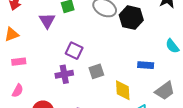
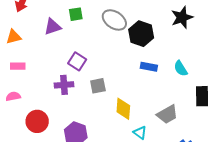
purple triangle: (47, 21) -> (53, 27), turned 36
blue rectangle: (146, 65) -> (149, 67), moved
pink semicircle: (18, 91) -> (13, 96), turned -136

